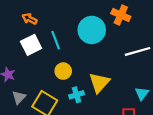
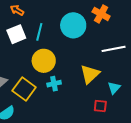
cyan line: (56, 40) -> (39, 32), turned 30
yellow circle: (63, 71) -> (44, 61), size x1.5
yellow triangle: (99, 83) -> (90, 74), moved

